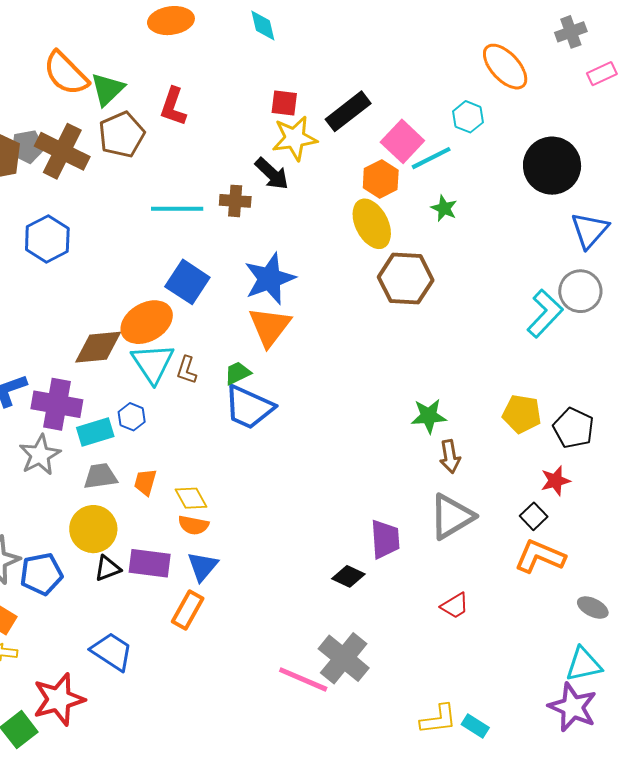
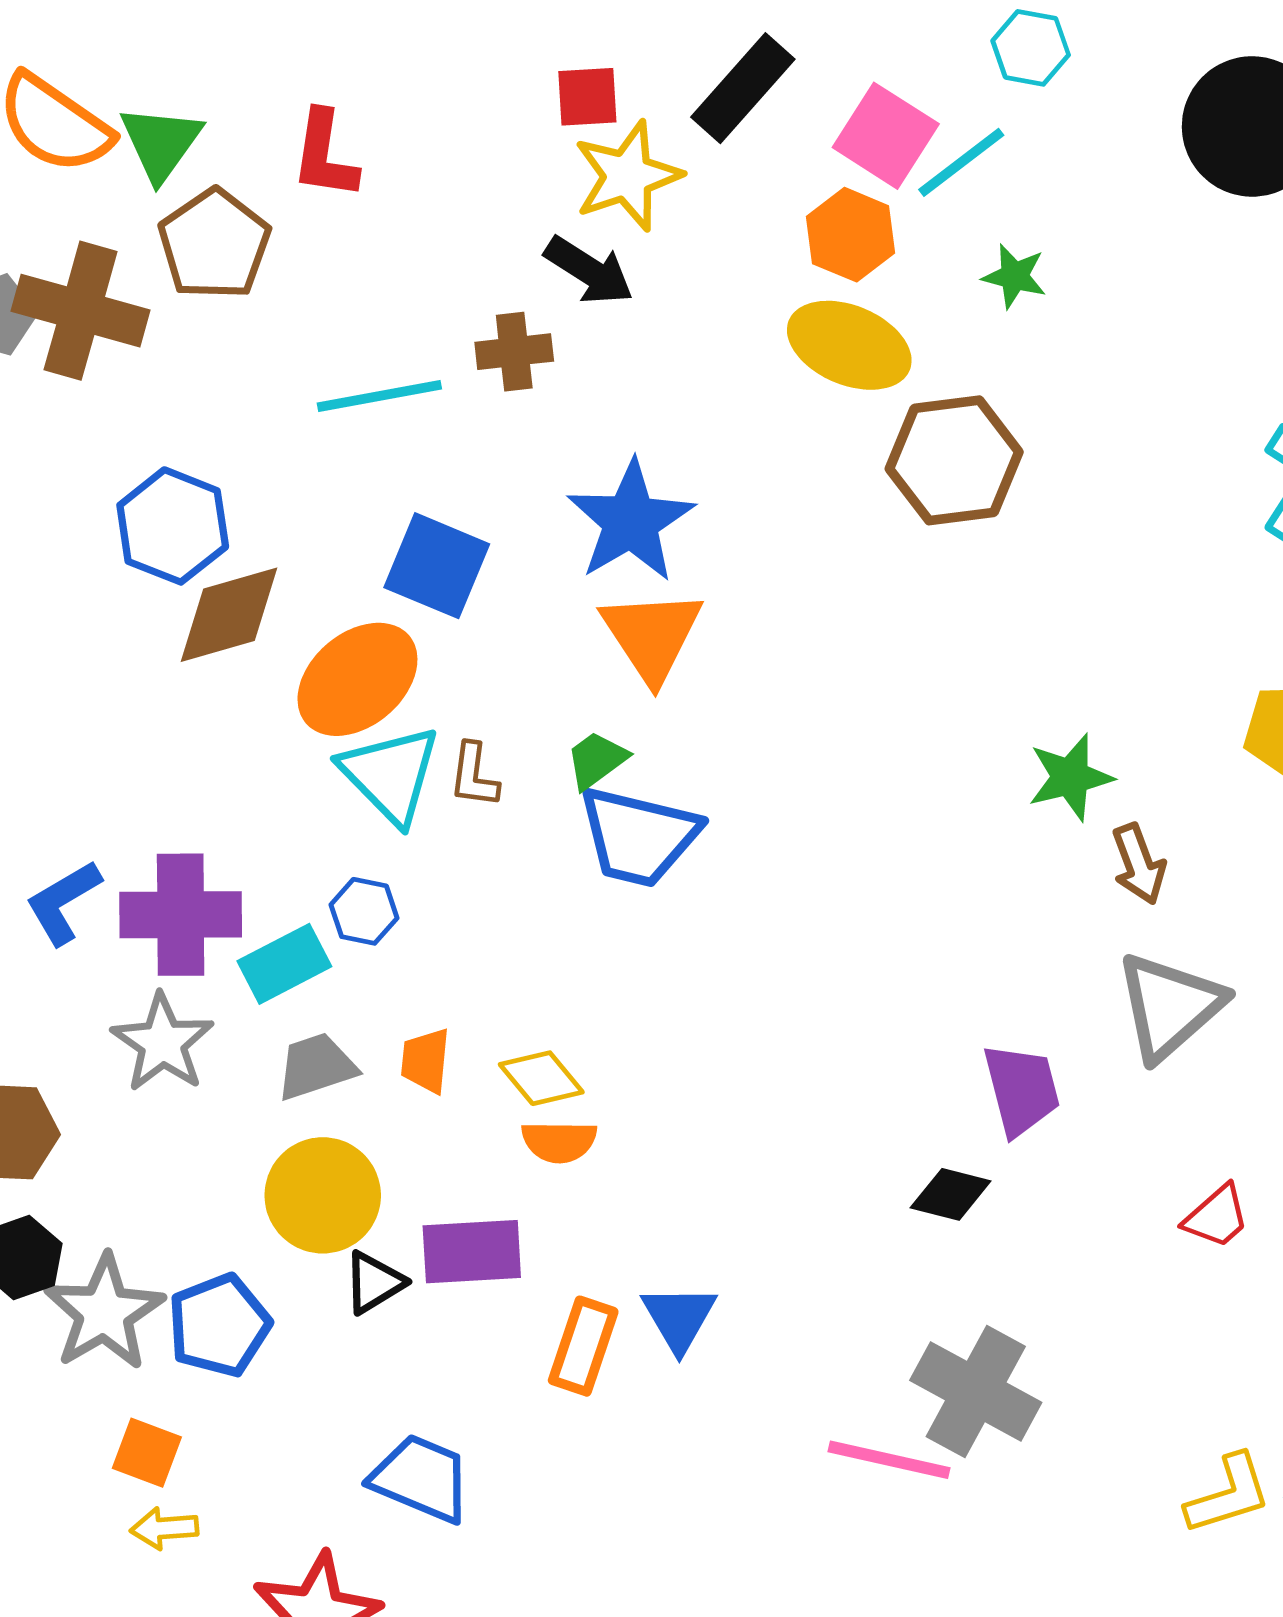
yellow ellipse: (372, 224) -> (849, 345), turned -30
blue hexagon: (47, 239) -> (173, 526), moved
brown diamond: (98, 347) -> (229, 615), moved
blue triangle: (203, 566) -> (679, 1318), moved

